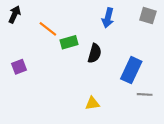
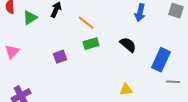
green rectangle: (69, 42) -> (91, 44), moved
black semicircle: (95, 53) -> (128, 45), turned -66

